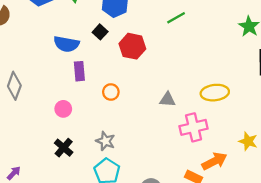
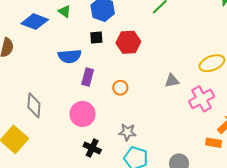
black square: (100, 32) -> (96, 37), turned -32
purple rectangle: (79, 71) -> (88, 77), turned 36
pink circle: (63, 109) -> (83, 114), size x1.6

